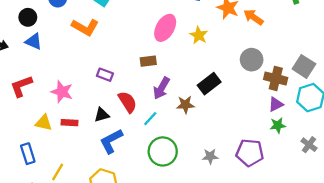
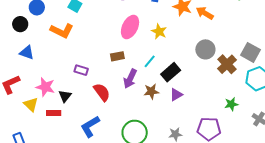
black circle: (28, 17) -> (20, 24), moved
blue triangle: (34, 41) -> (27, 52), moved
brown cross: (276, 79) -> (227, 64), turned 36
purple triangle: (276, 104) -> (176, 95), moved
black triangle: (102, 115) -> (65, 96), moved, turned -32
cyan line: (150, 119) -> (150, 61), moved
yellow triangle: (44, 123) -> (31, 104), moved, turned 35

